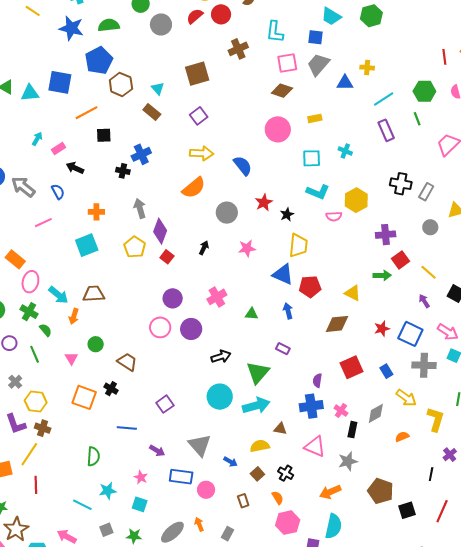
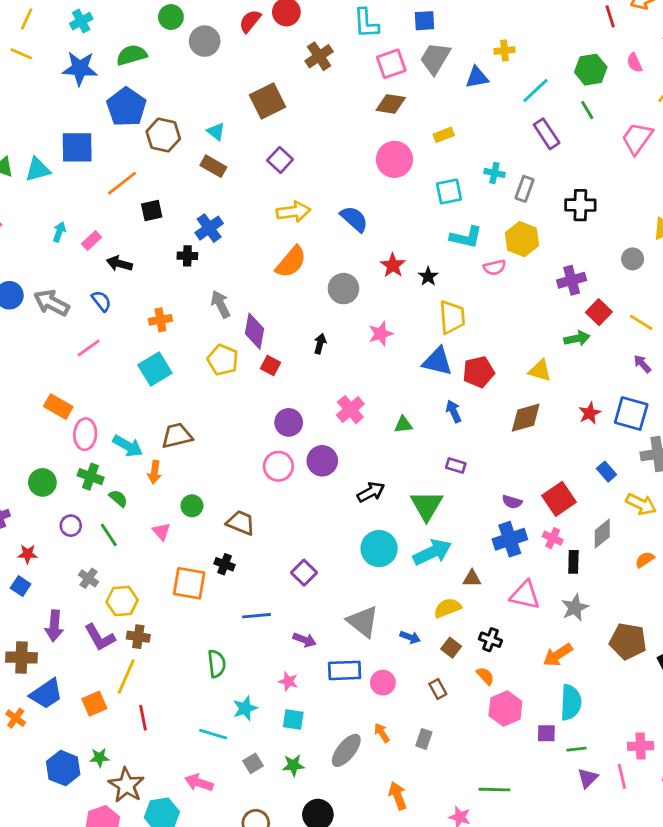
gray rectangle: (426, 192) -> (524, 189), moved
red square: (352, 367) -> (559, 499), moved
purple semicircle: (317, 381) -> (512, 502), turned -72

